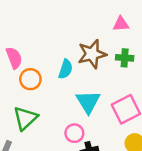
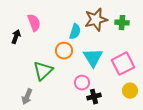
orange circle: (30, 79) -> (64, 51), moved

